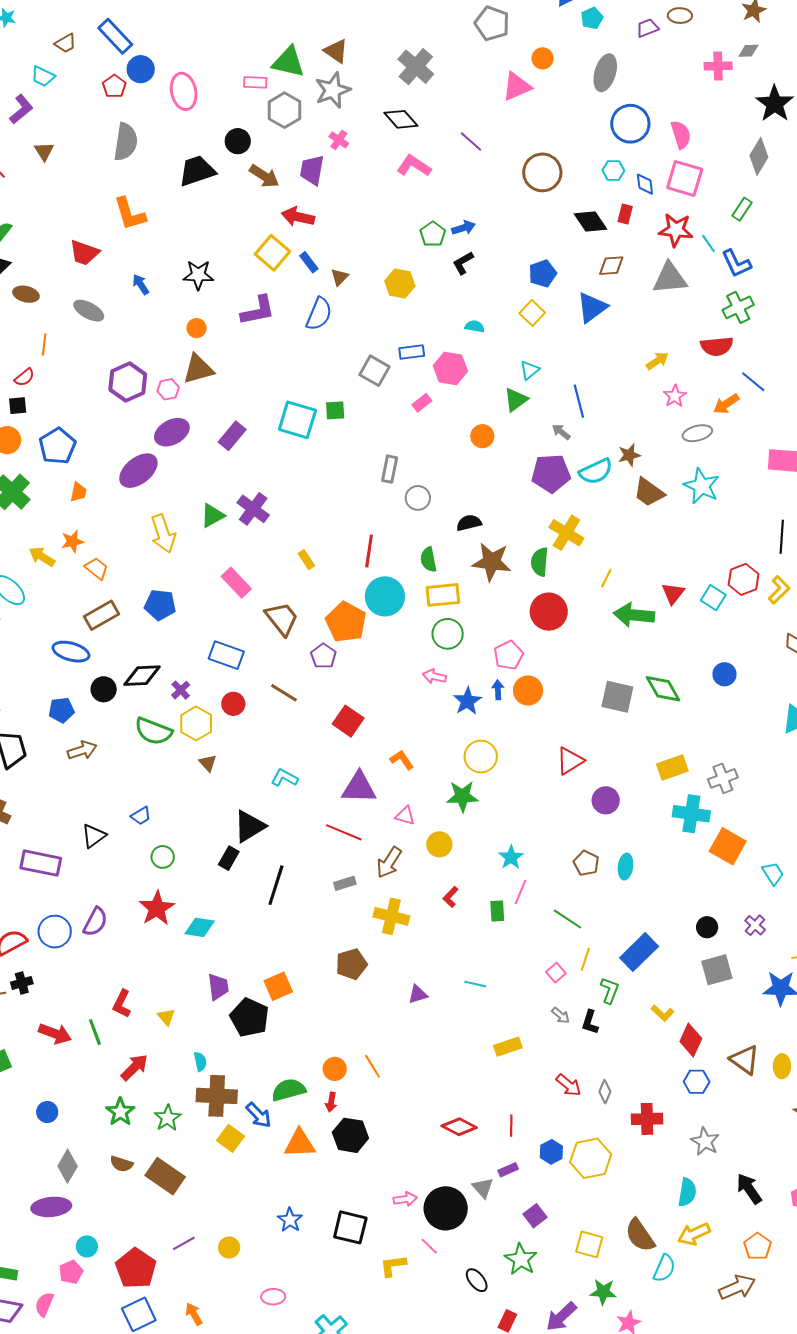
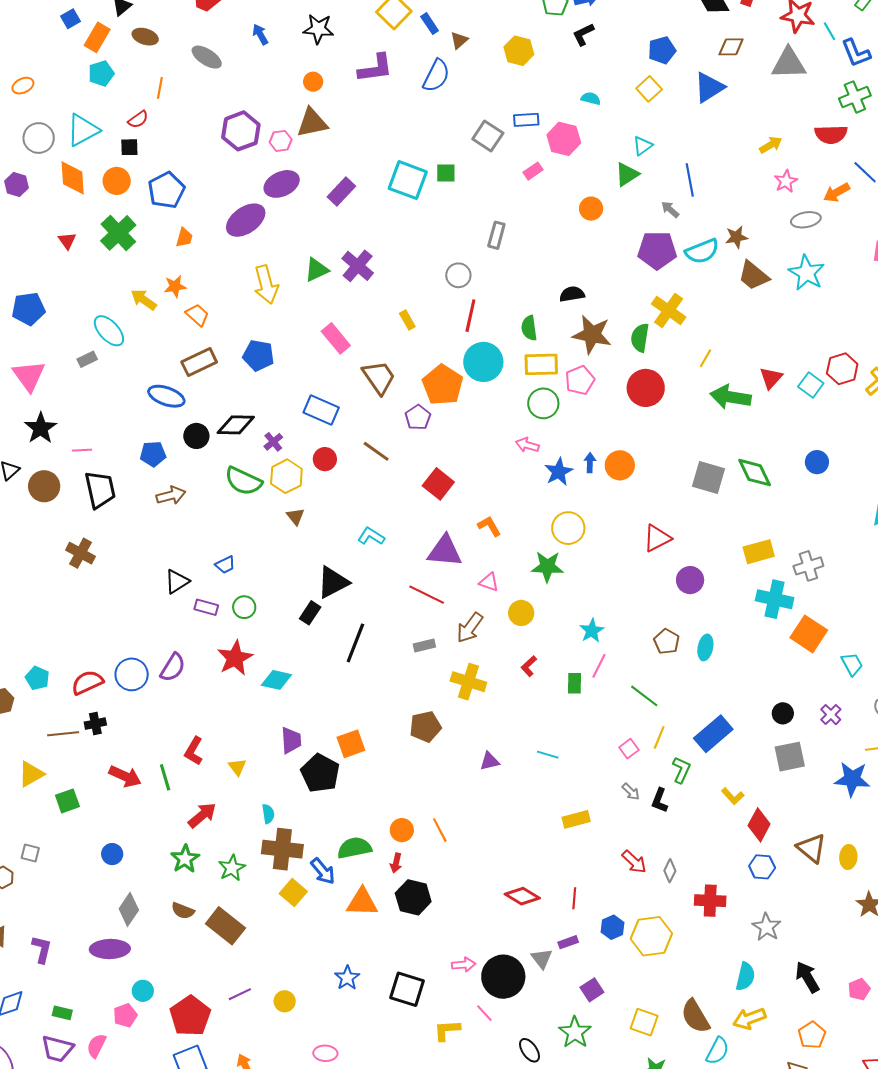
gray circle: (418, 498) -> (458, 275), moved
pink pentagon: (509, 655) -> (580, 380), moved
purple rectangle: (41, 863) -> (206, 607), moved, size x0.6

